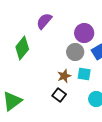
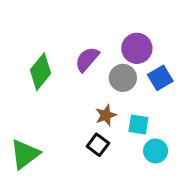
purple semicircle: (44, 21) -> (87, 59), moved
cyan square: (84, 74) -> (138, 125), moved

